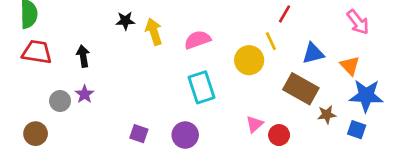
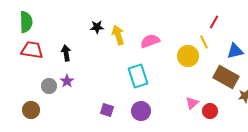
cyan rectangle: (202, 87) -> (138, 76), moved

